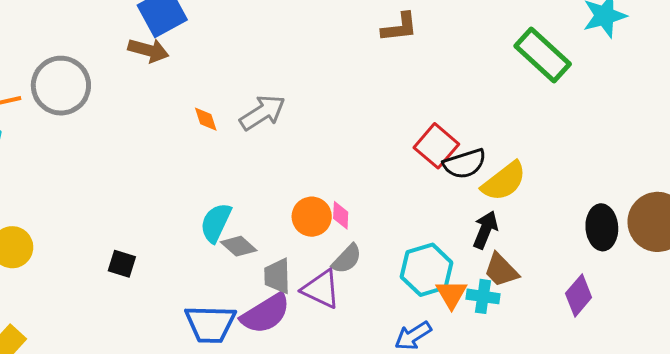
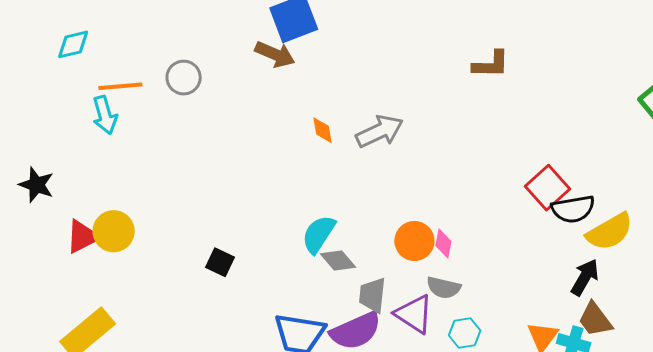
brown L-shape: (399, 27) -> (491, 64), moved
gray circle: (61, 86) -> (184, 78), size x0.6
gray semicircle: (347, 259) -> (444, 288), turned 52
cyan hexagon: (427, 270) -> (465, 333), moved, size x0.6

